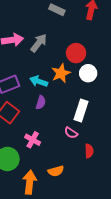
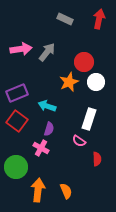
cyan arrow: (39, 81) -> (47, 106), moved
purple semicircle: (41, 102) -> (49, 129), moved
orange semicircle: (56, 171) -> (66, 191), moved, turned -98

